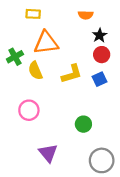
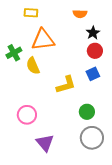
yellow L-shape: (72, 74) -> (66, 85), moved
pink circle: (29, 110) -> (27, 115), moved
green circle: (83, 124) -> (87, 112), moved
gray circle: (102, 160) -> (92, 138), moved

